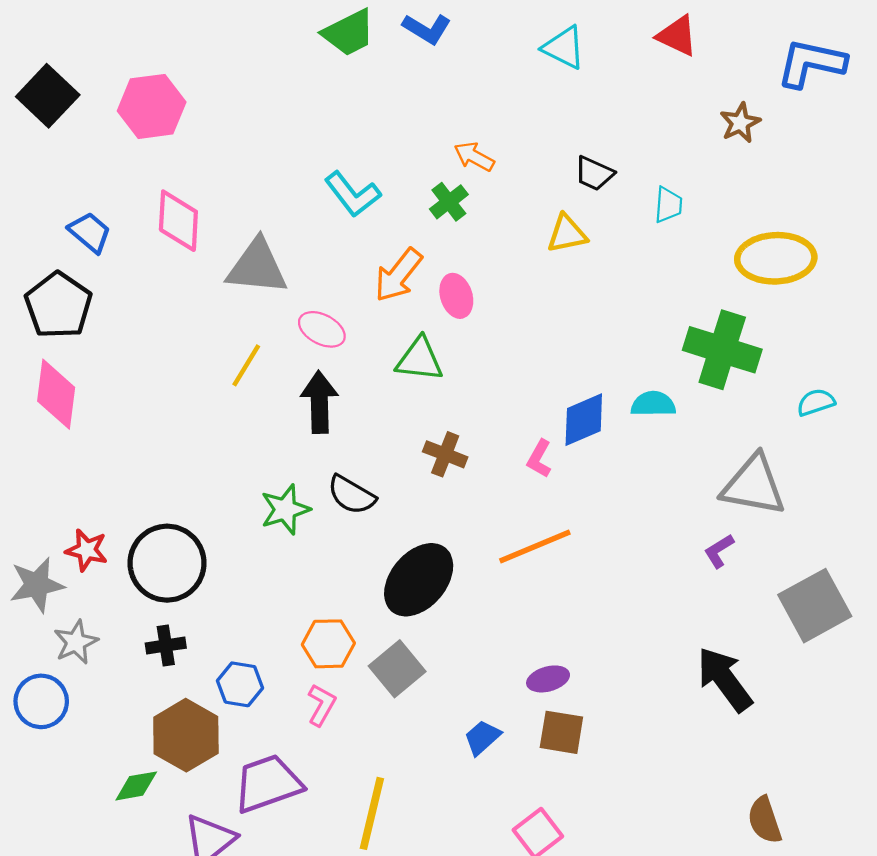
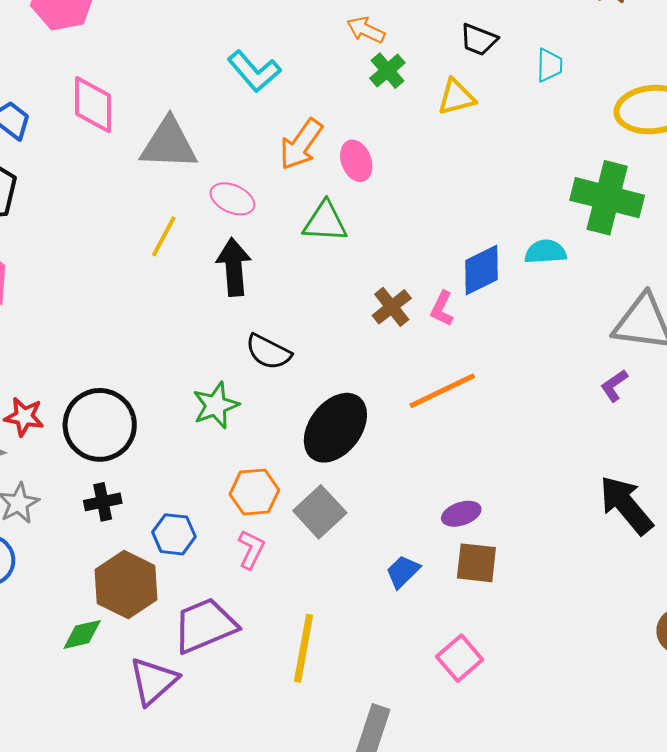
green cross: (449, 202) -> (387, 71), moved
brown cross: (445, 454) -> (392, 307), moved, turned 33
green star: (285, 509) -> (216, 405), moved

